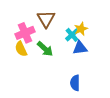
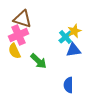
brown triangle: (46, 19) -> (22, 19), moved, turned -42
green arrow: (45, 49) -> (38, 61), moved

